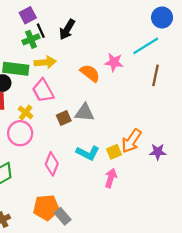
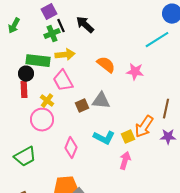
black arrow: (67, 29) -> (85, 25), turned 102
pink star: (114, 62) -> (135, 72), moved
brown line: (155, 75) -> (166, 109), moved

